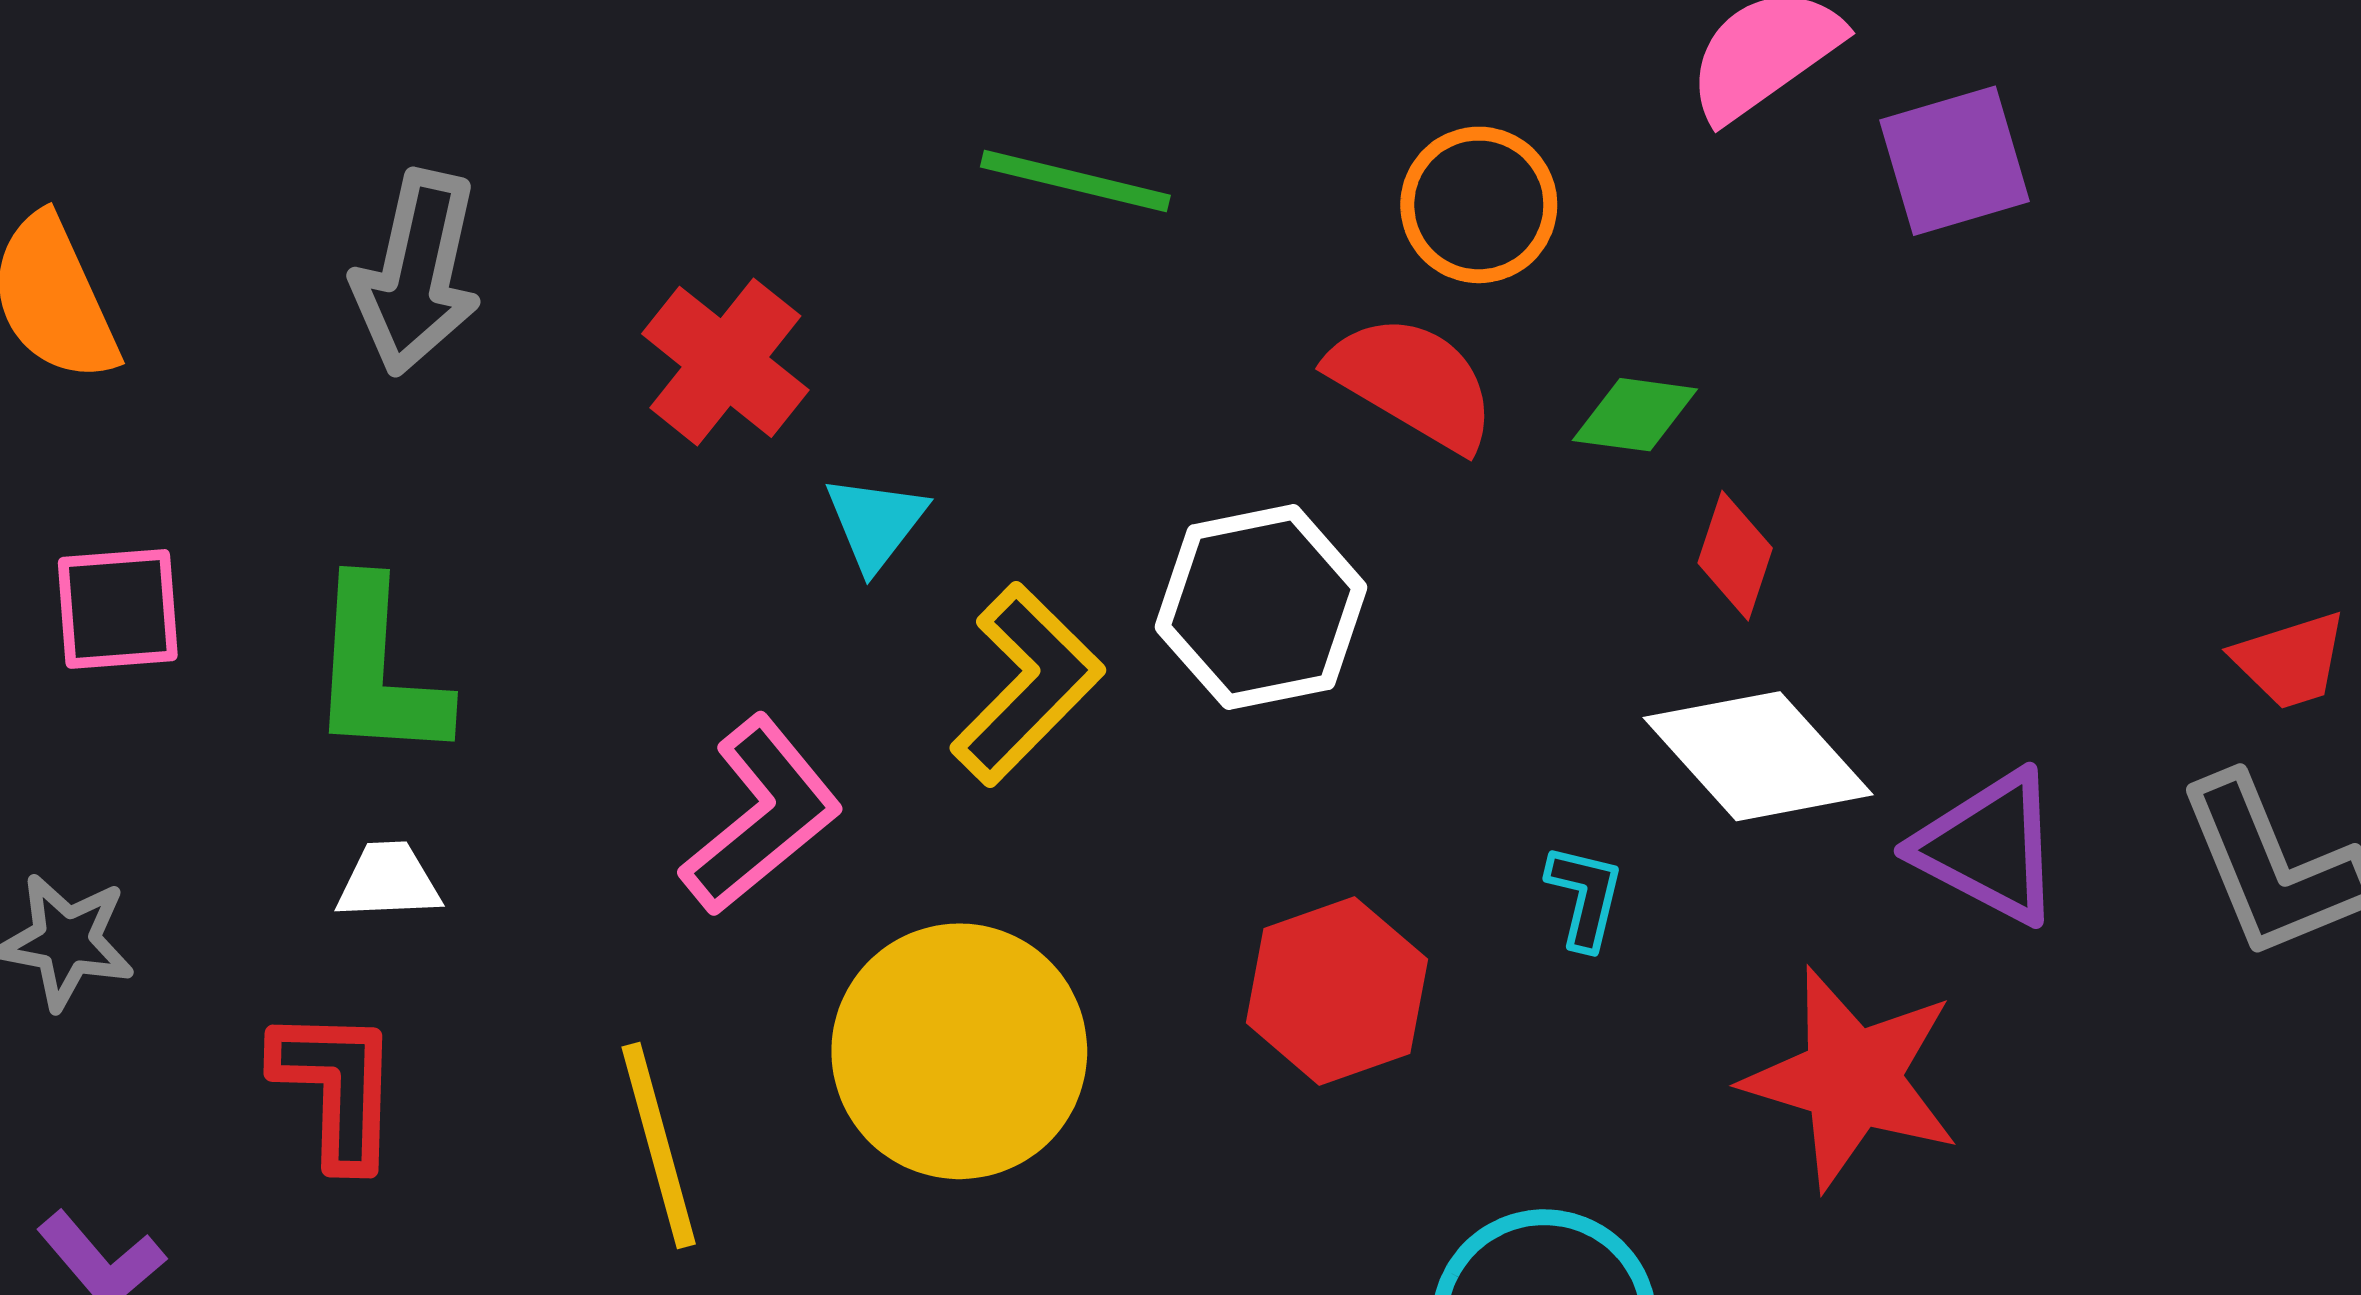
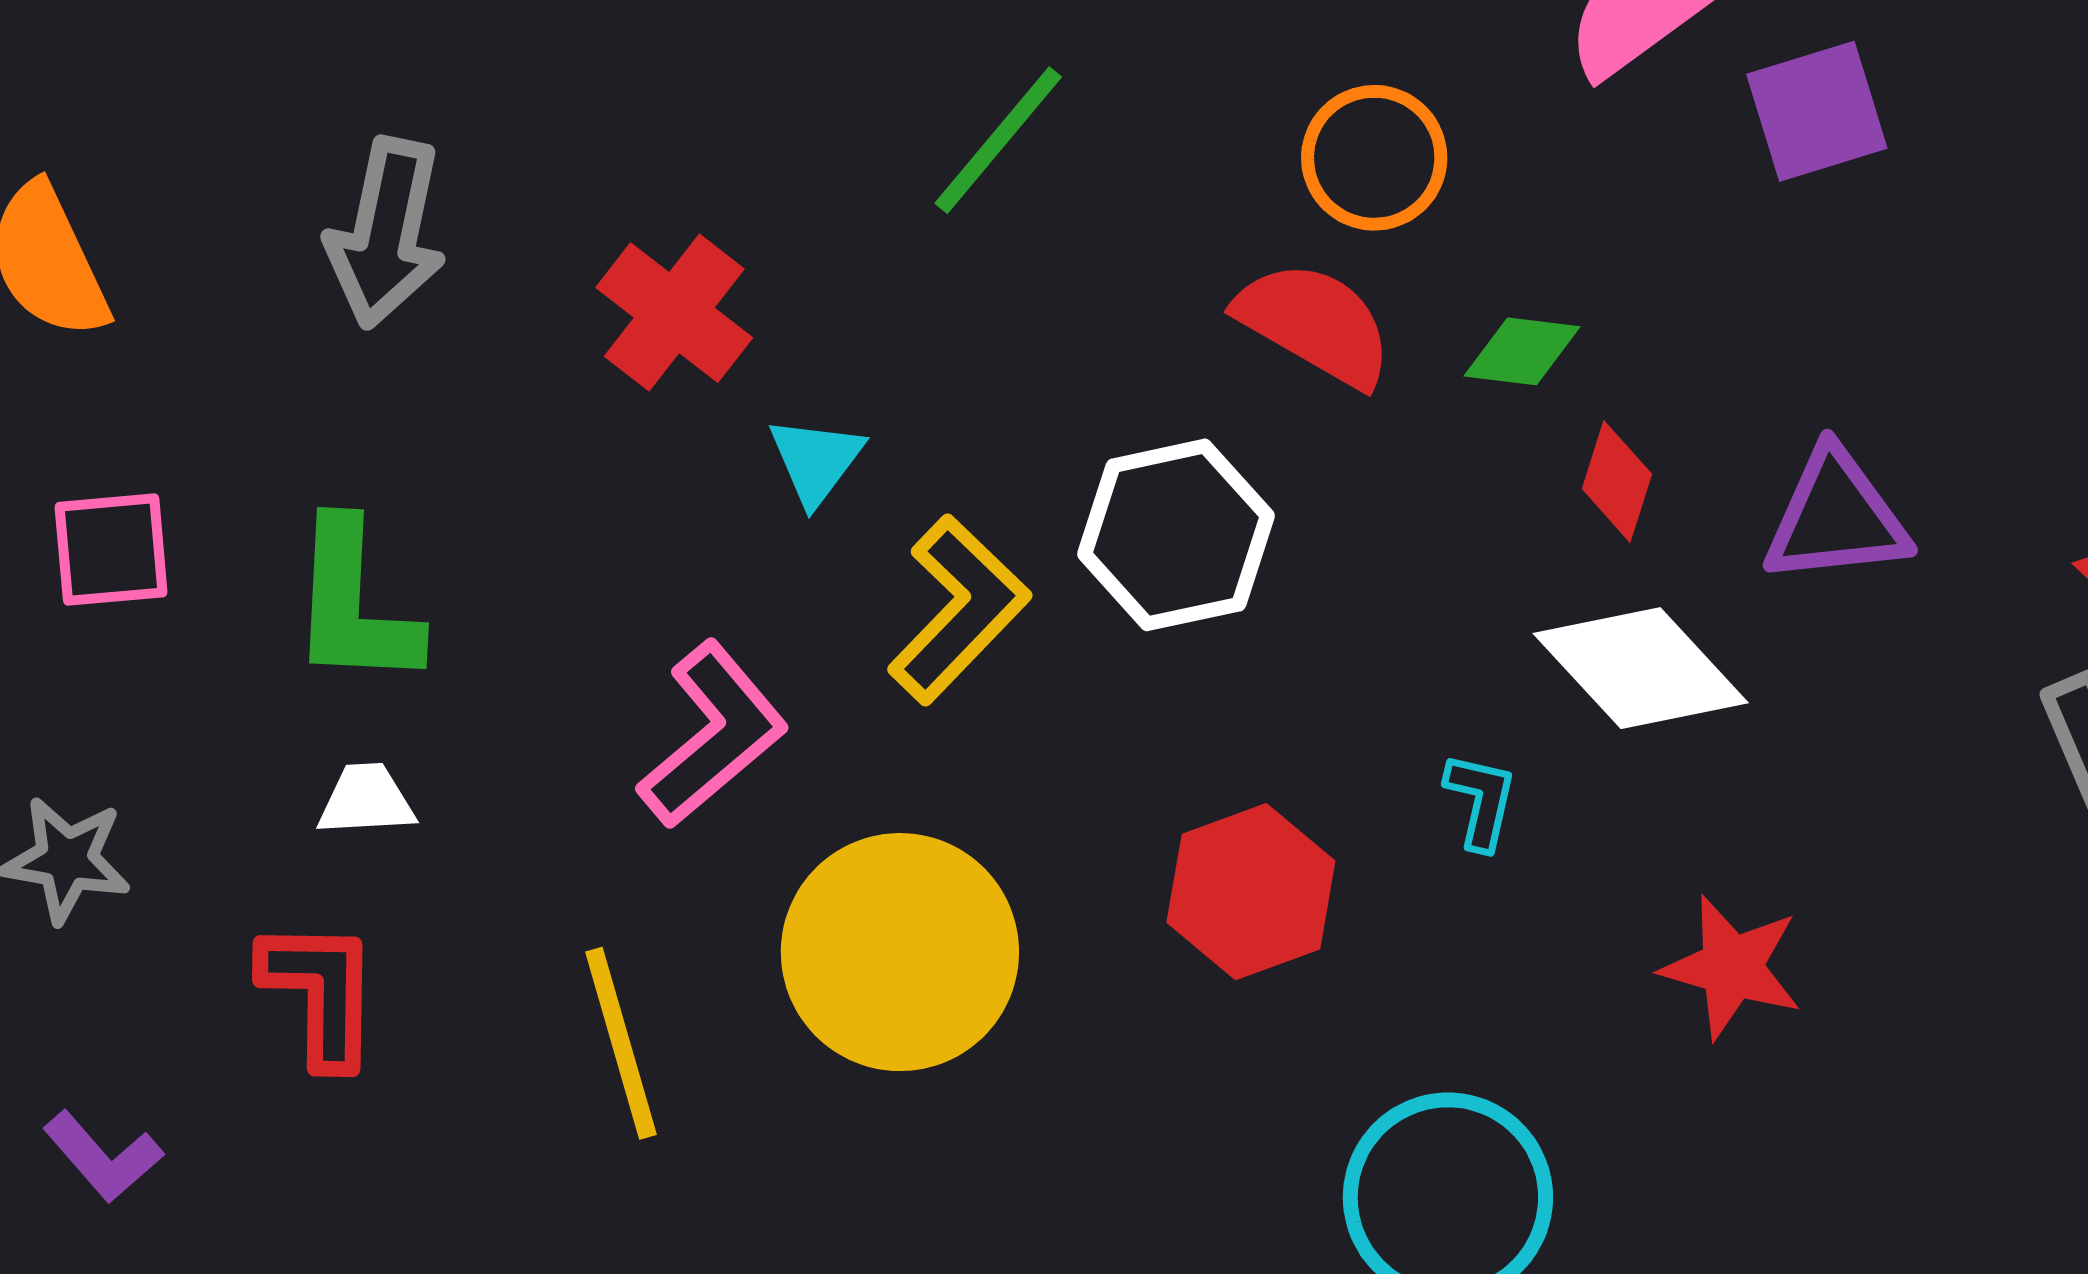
green line: (1075, 181) -> (998, 140), turned -63
purple triangle: (1989, 847) -> (1836, 517), moved, turned -33
red star: (1852, 1078) -> (1732, 967), size x0.7

